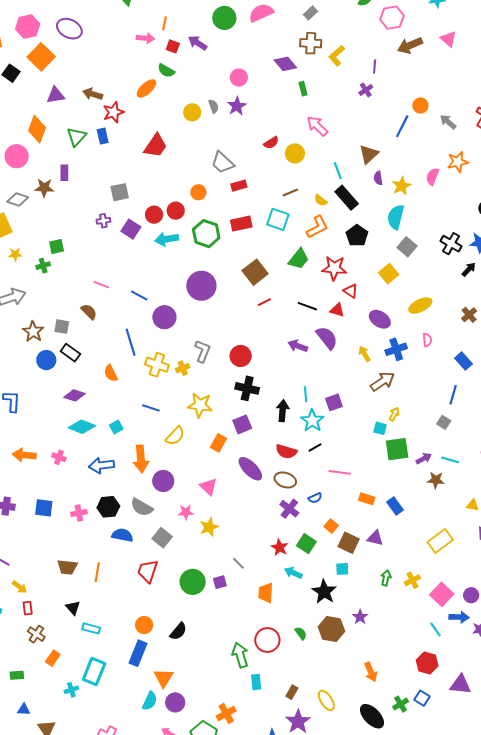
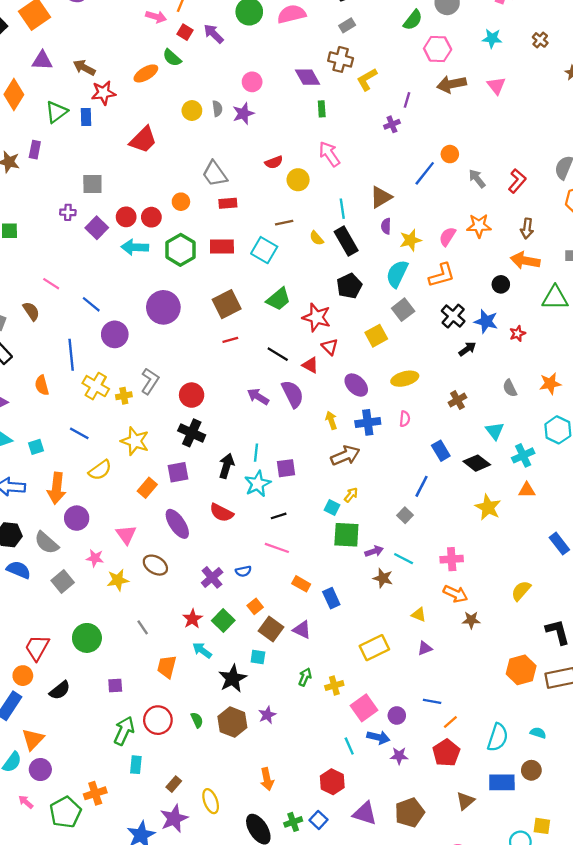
orange L-shape: (317, 227) -> (442, 275), moved
black line: (315, 448) -> (279, 516), moved
brown ellipse: (285, 480) -> (155, 565), moved
red trapezoid: (148, 571) -> (37, 648), moved
purple square: (220, 582) -> (115, 685), moved
green arrow: (240, 655) -> (124, 731), turned 30

